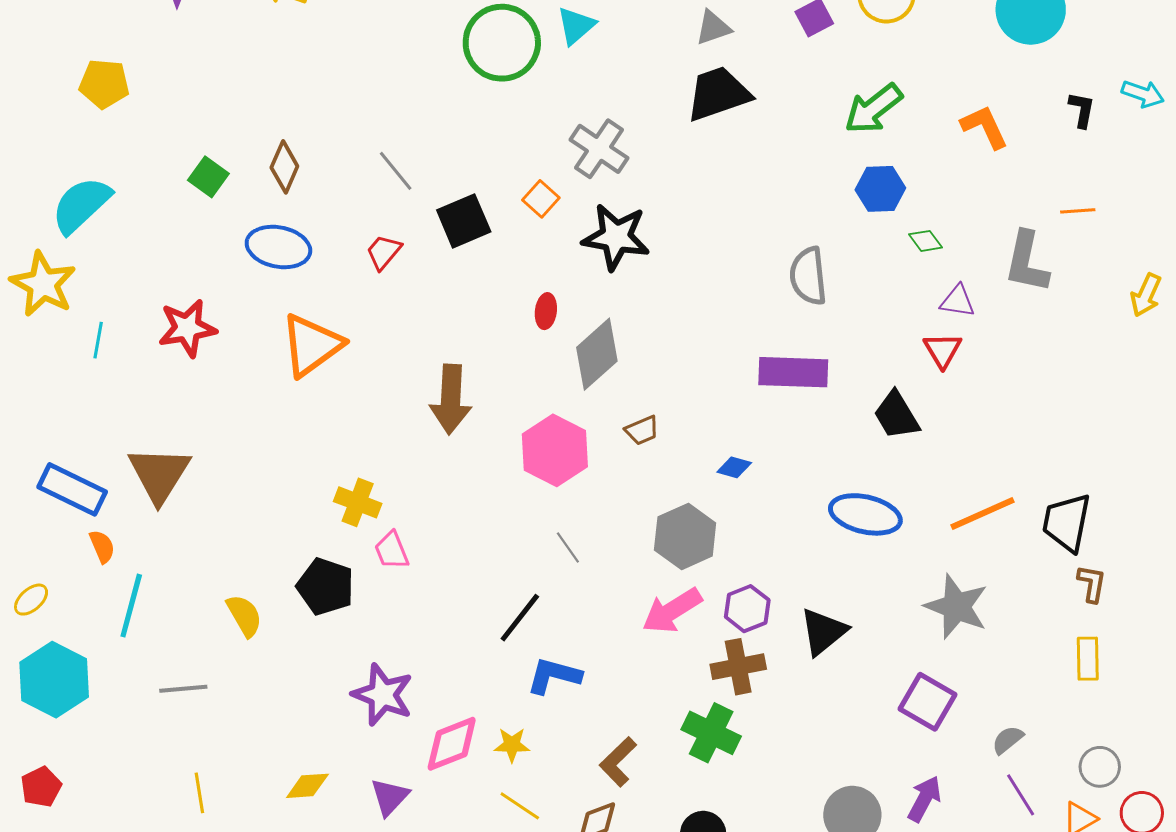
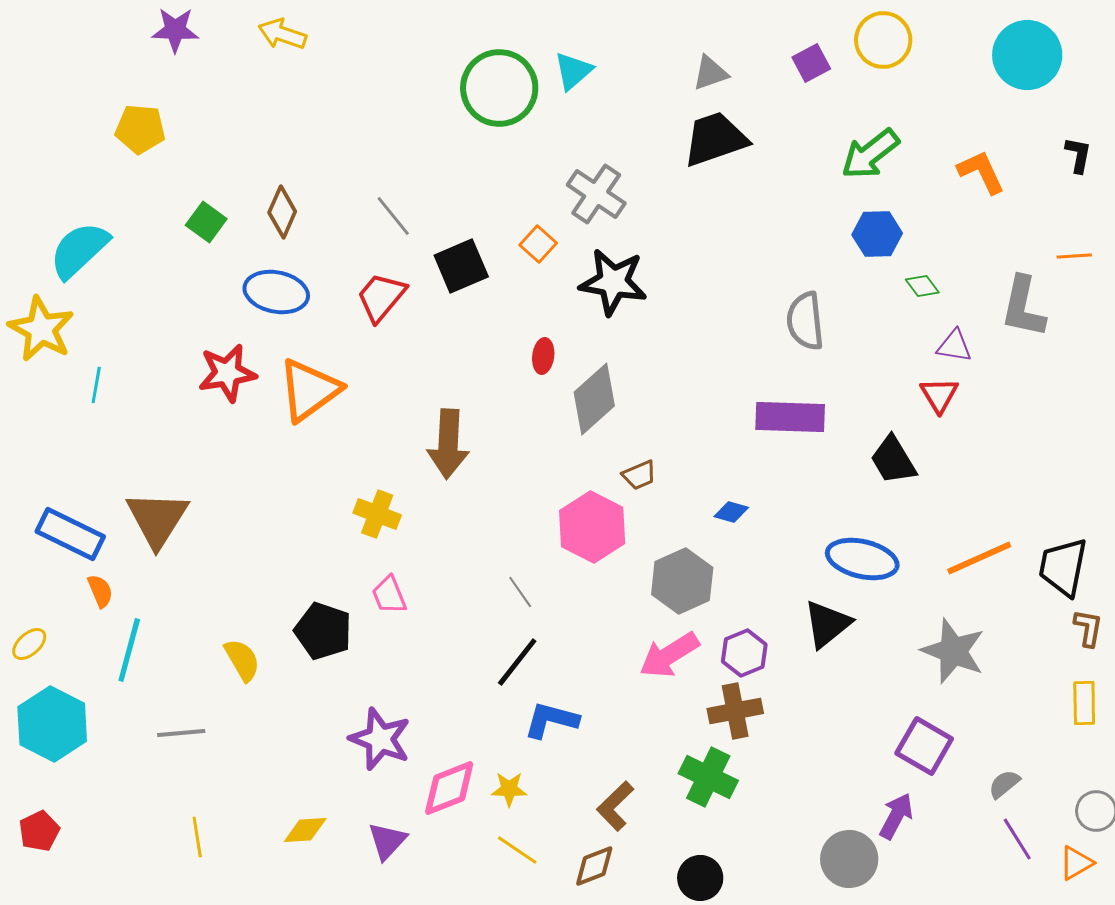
yellow pentagon: (104, 84) -> (140, 129), moved
red trapezoid: (384, 252) -> (381, 297), size x1.4
red star: (187, 328) -> (227, 373), moved
pink hexagon: (555, 450) -> (592, 527), moved
yellow cross: (358, 502) -> (377, 514), moved
gray line: (568, 547) -> (520, 592), moved
black triangle: (823, 632) -> (827, 624), moved
purple arrow: (924, 799) -> (896, 816), moved

